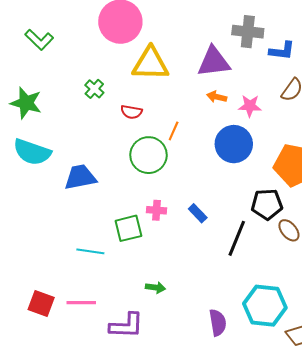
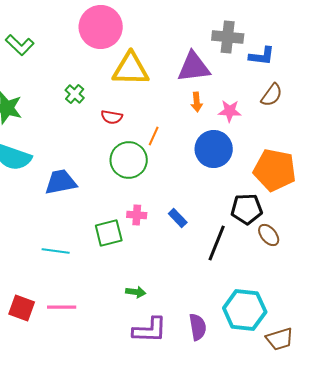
orange arrow: (217, 97) -> (197, 102), turned -108
cyan line: (90, 251) -> (56, 251), moved
purple L-shape: (126, 326) -> (150, 330), moved

